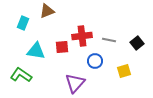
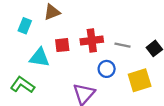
red square: (62, 47) -> (62, 45), moved
yellow square: (124, 71) -> (140, 80), size x1.5

